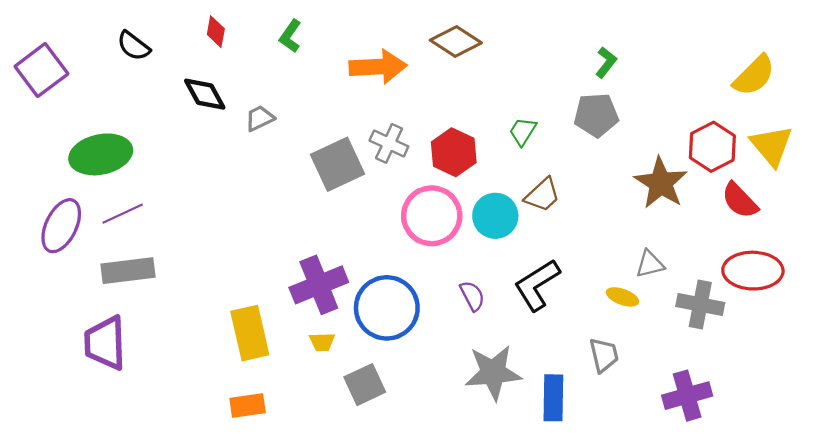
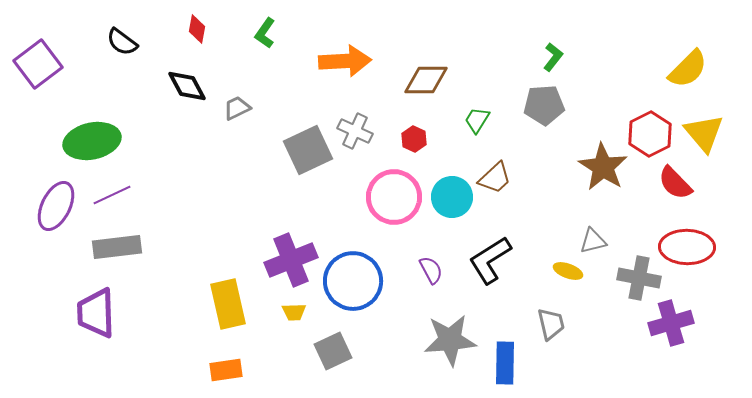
brown diamond: (456, 42) -> (426, 80), moved, turned -33
red hexagon: (454, 152) -> (414, 139), size x0.6
purple cross: (687, 396) -> (671, 323), moved

